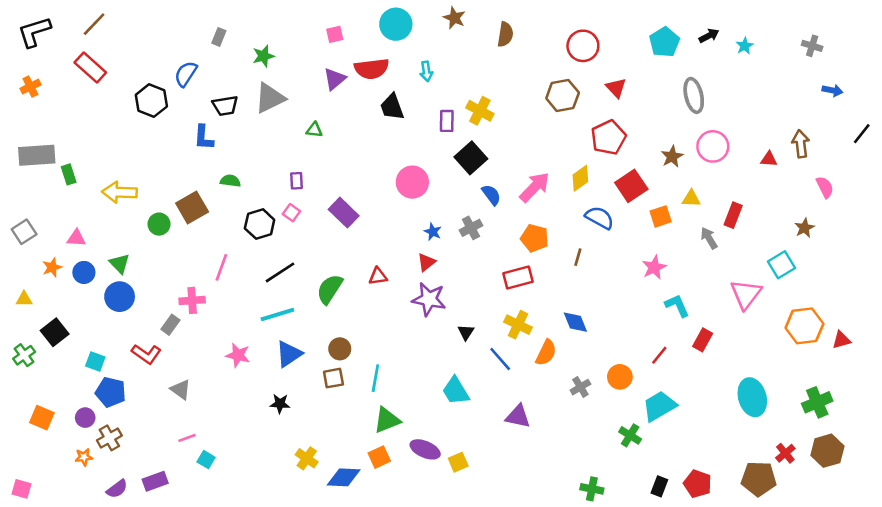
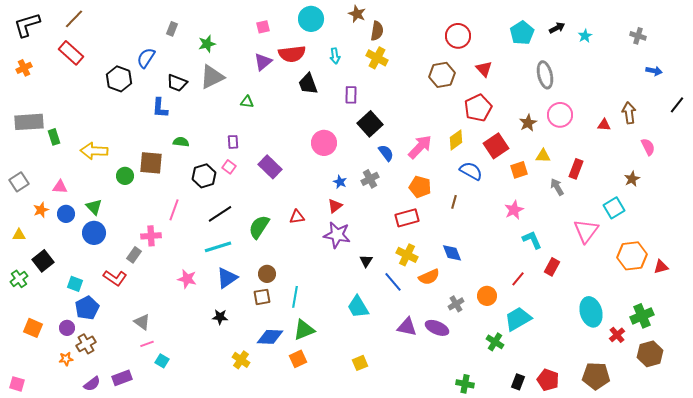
brown semicircle: (505, 34) -> (377, 31), moved
black trapezoid: (225, 106) -> (177, 83), turned 30
yellow cross: (480, 111) -> (377, 58), moved
brown square: (192, 208) -> (151, 163), turned 35
orange semicircle: (546, 353) -> (429, 277), turned 40
gray triangle: (181, 390) -> (142, 322), moved
blue pentagon: (111, 392) -> (87, 308), turned 30
purple ellipse: (425, 449) -> (437, 328), moved
red cross: (785, 453) -> (617, 335), moved
blue diamond: (344, 477) -> (270, 337), moved

